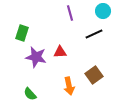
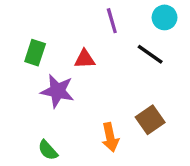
black line: (94, 34) -> (150, 54), turned 60
red triangle: (60, 52) -> (85, 59), moved

